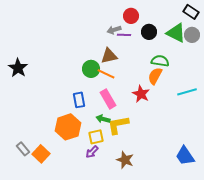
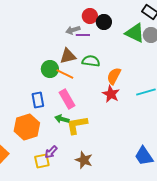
black circle: (149, 32) -> (104, 22), moved
green semicircle: (160, 61) -> (91, 61), moved
red star: (141, 94) -> (111, 94), moved
yellow square: (96, 137) -> (42, 161), moved

